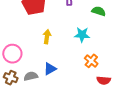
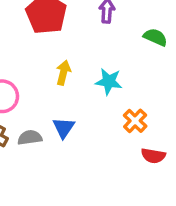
cyan star: (82, 35) -> (109, 82), moved
blue triangle: (50, 69) -> (64, 128), turned -32

